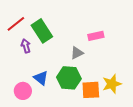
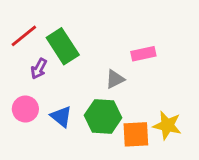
purple arrow: (26, 46) -> (39, 69), turned -136
yellow star: (112, 84) -> (167, 125), turned 30
pink circle: (23, 91) -> (25, 109), moved

